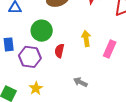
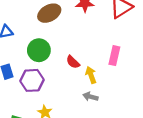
yellow arrow: (86, 38) -> (91, 75), moved
red semicircle: (59, 51) -> (73, 62), moved, turned -48

